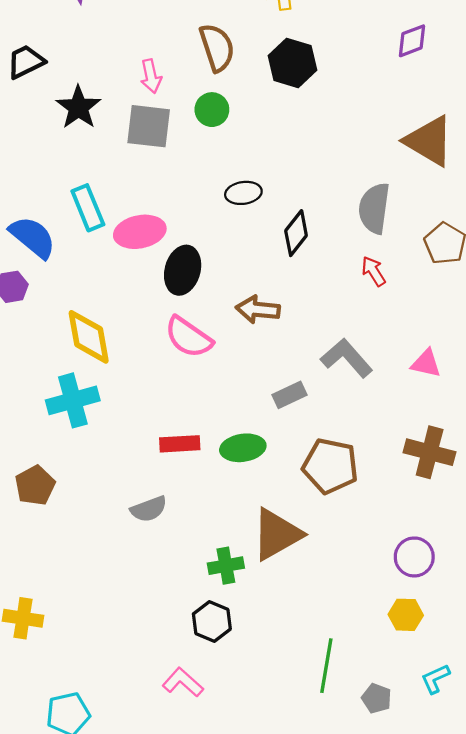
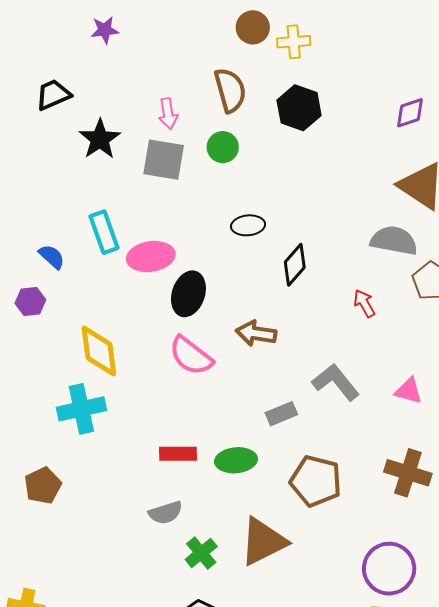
purple diamond: (412, 41) -> (410, 113), moved
gray semicircle: (374, 208) -> (394, 241), moved, turned 90
blue semicircle: (33, 237) -> (52, 257), size x0.6
gray semicircle: (149, 509) -> (166, 513), moved
purple circle: (414, 557) -> (389, 569), size x1.4
green cross: (226, 566) -> (201, 553), moved, turned -32

